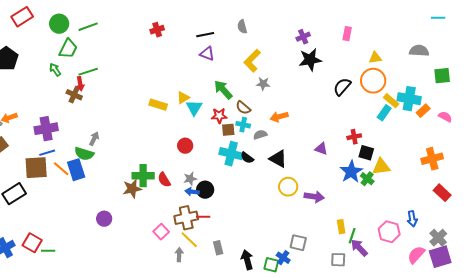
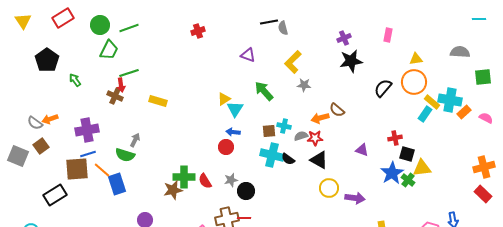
black line: (205, 35) -> (269, 22), moved
green arrow: (55, 70) -> (75, 80), moved
yellow rectangle: (158, 105) -> (158, 101), moved
brown semicircle: (243, 108) -> (337, 110), moved
red star: (219, 116) -> (315, 138), moved
orange cross: (432, 159) -> (484, 167), moved
blue rectangle: (76, 170) -> (117, 184), moved
blue arrow: (192, 192) -> (233, 132), moved

